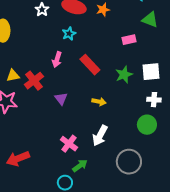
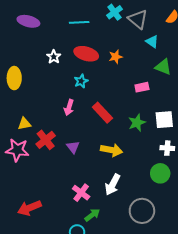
red cross: (34, 81) -> (46, 140), moved
yellow arrow: (99, 102) -> (112, 150), size x1.5

